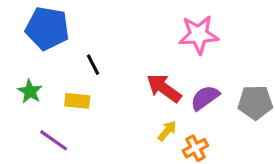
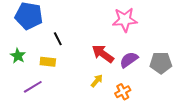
yellow arrow: (167, 131) -> (97, 81), moved
purple line: (54, 140) -> (33, 87), turned -66

